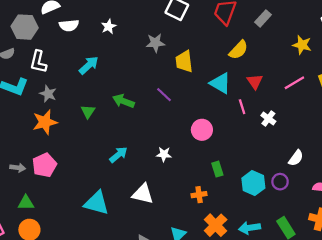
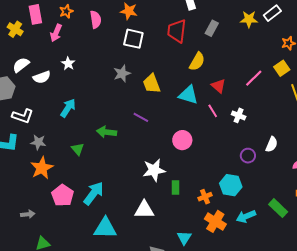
white star: (109, 27) -> (68, 64), moved
yellow star: (302, 45) -> (249, 19), moved
white L-shape: (38, 62) -> (23, 116), turned -70
white star: (164, 154) -> (154, 170), size x1.6
cyan arrow: (118, 155) -> (94, 193), moved, size x1.4
pink pentagon: (44, 165) -> (63, 195), moved
green rectangle: (217, 169) -> (175, 187), moved, turned 32
purple circle: (280, 182) -> (248, 156), moved
cyan hexagon: (253, 183) -> (231, 185), moved
orange cross: (199, 195) -> (205, 197), moved

